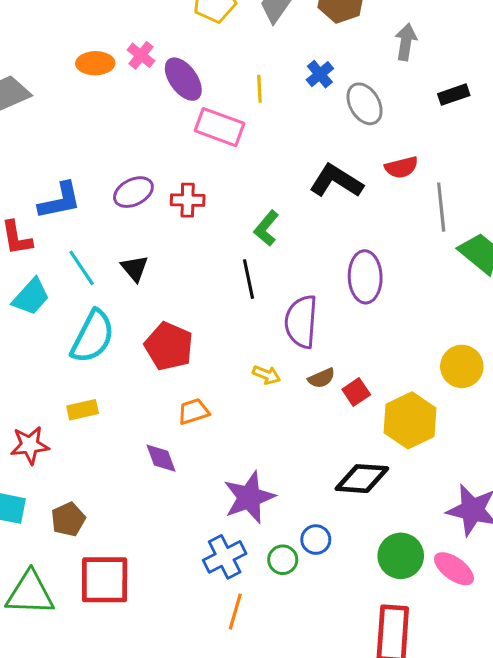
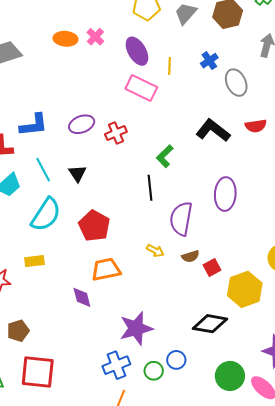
purple ellipse: (183, 79) -> (137, 51), moved
red cross: (188, 200) -> (116, 133), turned -30
orange trapezoid: (194, 411) -> (106, 269), size x1.4

